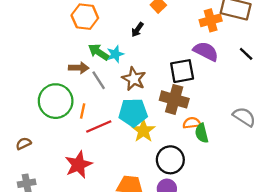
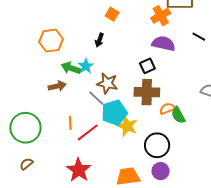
black square: (182, 71) -> (147, 66), size x0.7
gray line: (99, 80) -> (96, 98), moved
green circle: (56, 101) -> (25, 128), moved

